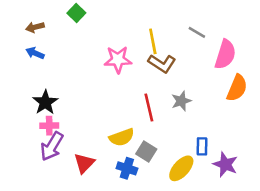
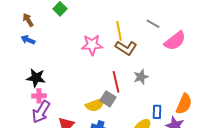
brown arrow: (35, 27) -> (28, 20), turned 72
pink semicircle: (225, 54) -> (175, 41), turned 35
orange semicircle: (237, 88) -> (184, 104), moved
black star: (45, 102) -> (36, 78), turned -30
gray square: (146, 152) -> (108, 99), moved

